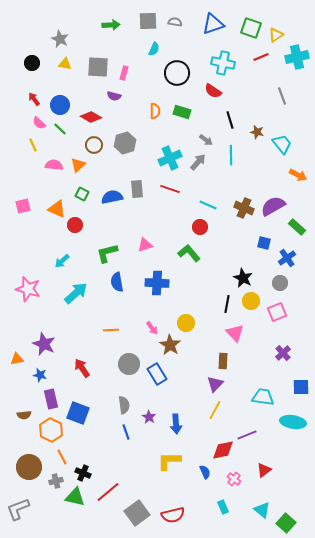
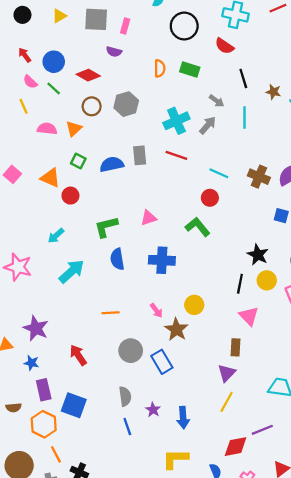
yellow triangle: (65, 64) -> (59, 16), turned -40
pink square: (23, 206) -> (12, 174), turned -35

